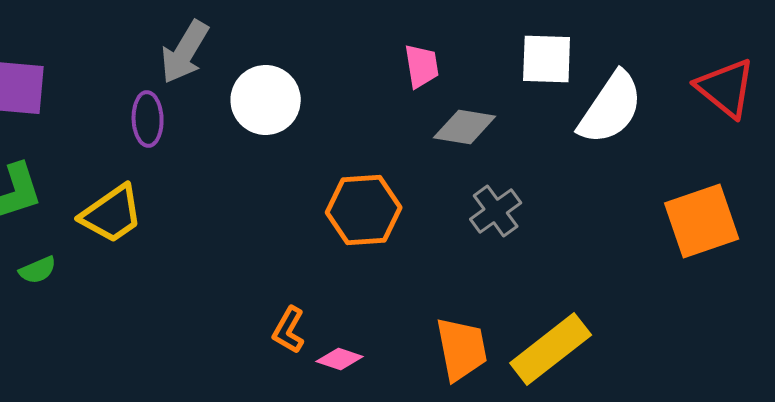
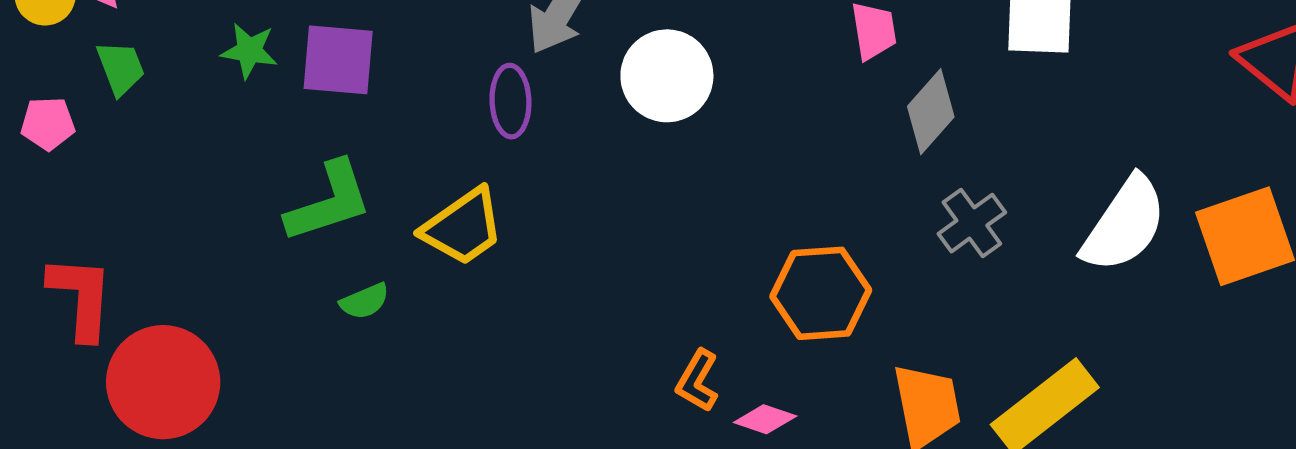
white semicircle: (611, 108) -> (1124, 224), moved
gray diamond: (465, 127) -> (931, 112), turned -58
orange hexagon: (364, 210) -> (821, 293), moved

